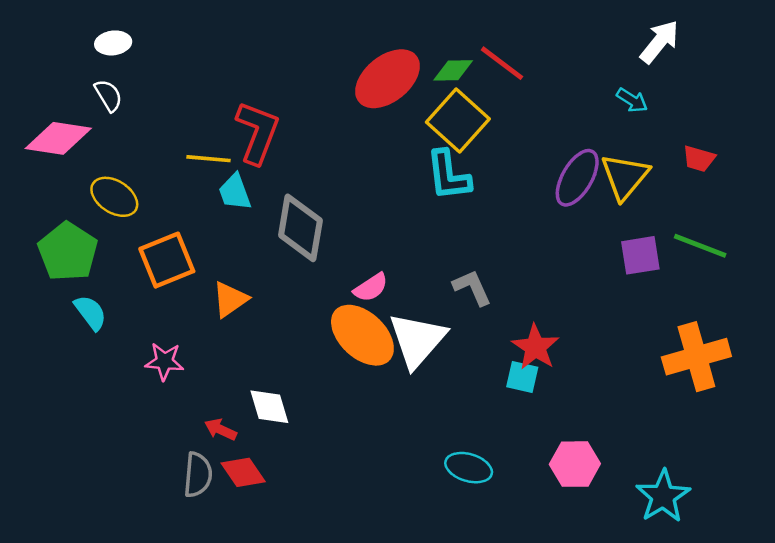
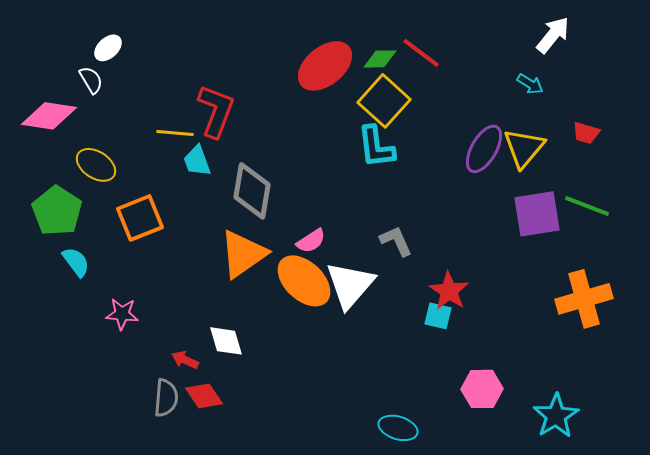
white ellipse: (113, 43) -> (108, 48), moved, turned -36
purple square: (640, 255) -> (537, 214), size x1.4
orange triangle: (230, 299) -> (243, 254), moved, size x1.6
pink star: (164, 361) -> (122, 314), moved
cyan ellipse: (469, 468) -> (398, 428), moved

